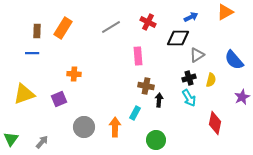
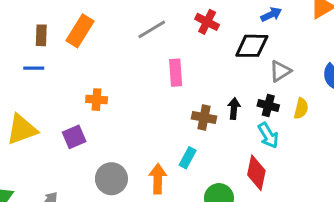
pink rectangle: (138, 56) -> (176, 73), moved
black cross: (189, 78) -> (268, 106), turned 32
black arrow: (159, 100) -> (234, 108), moved
red diamond: (215, 123) -> (256, 173), moved

